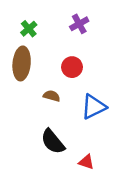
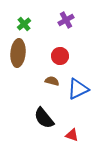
brown semicircle: (52, 96) -> (52, 81), moved

